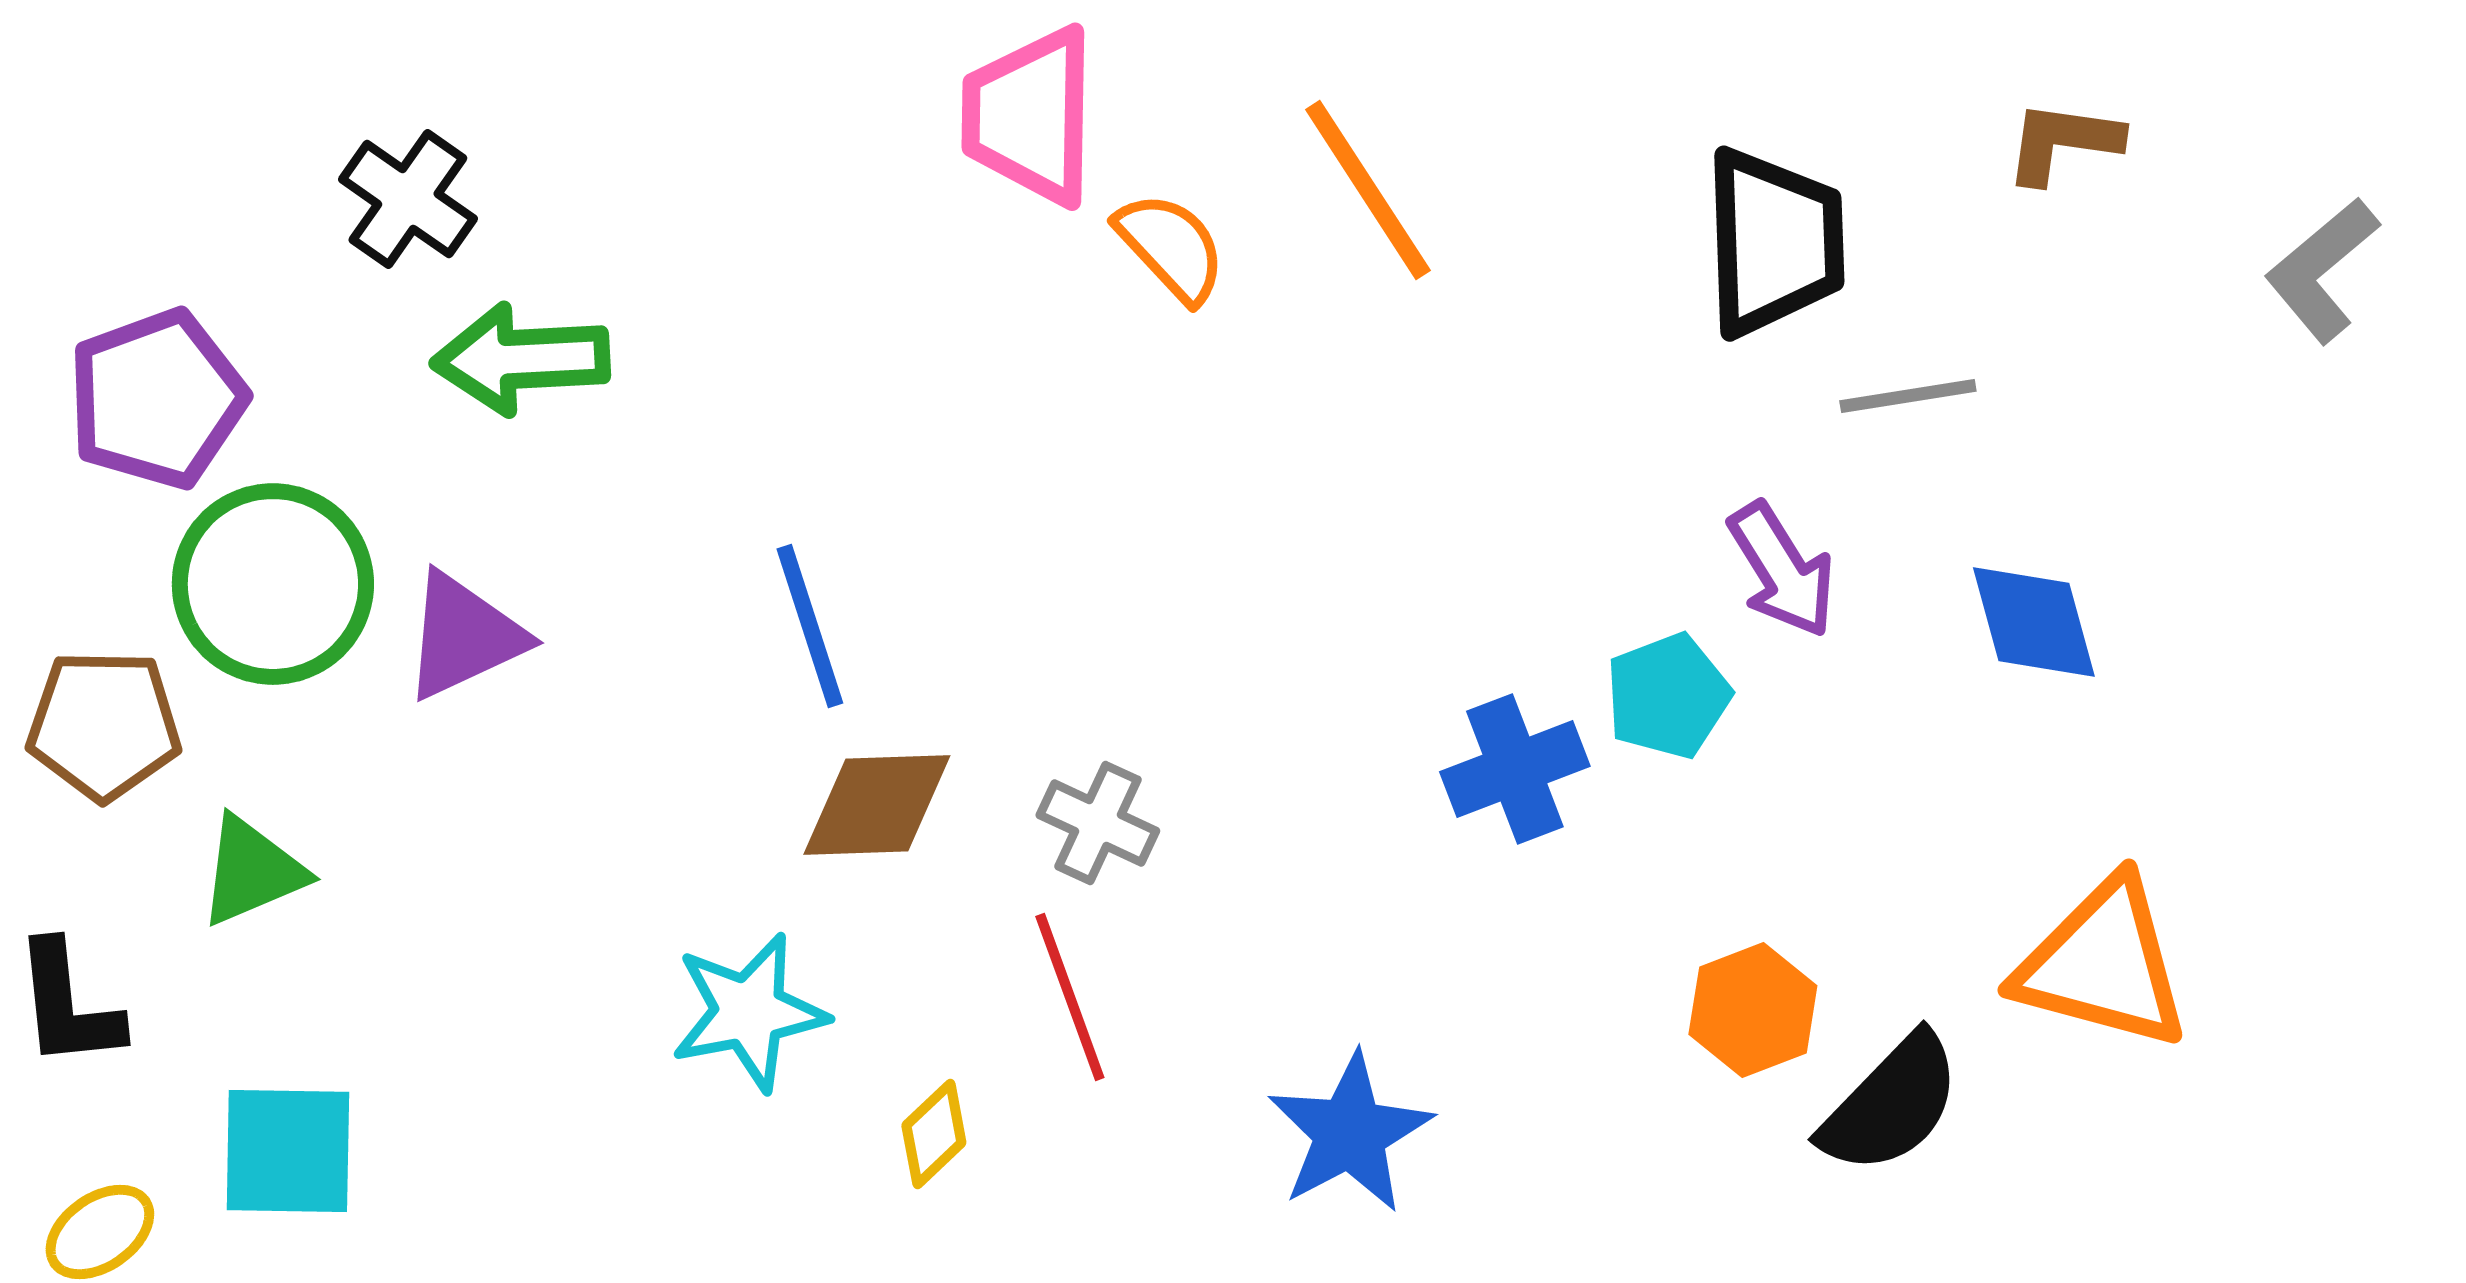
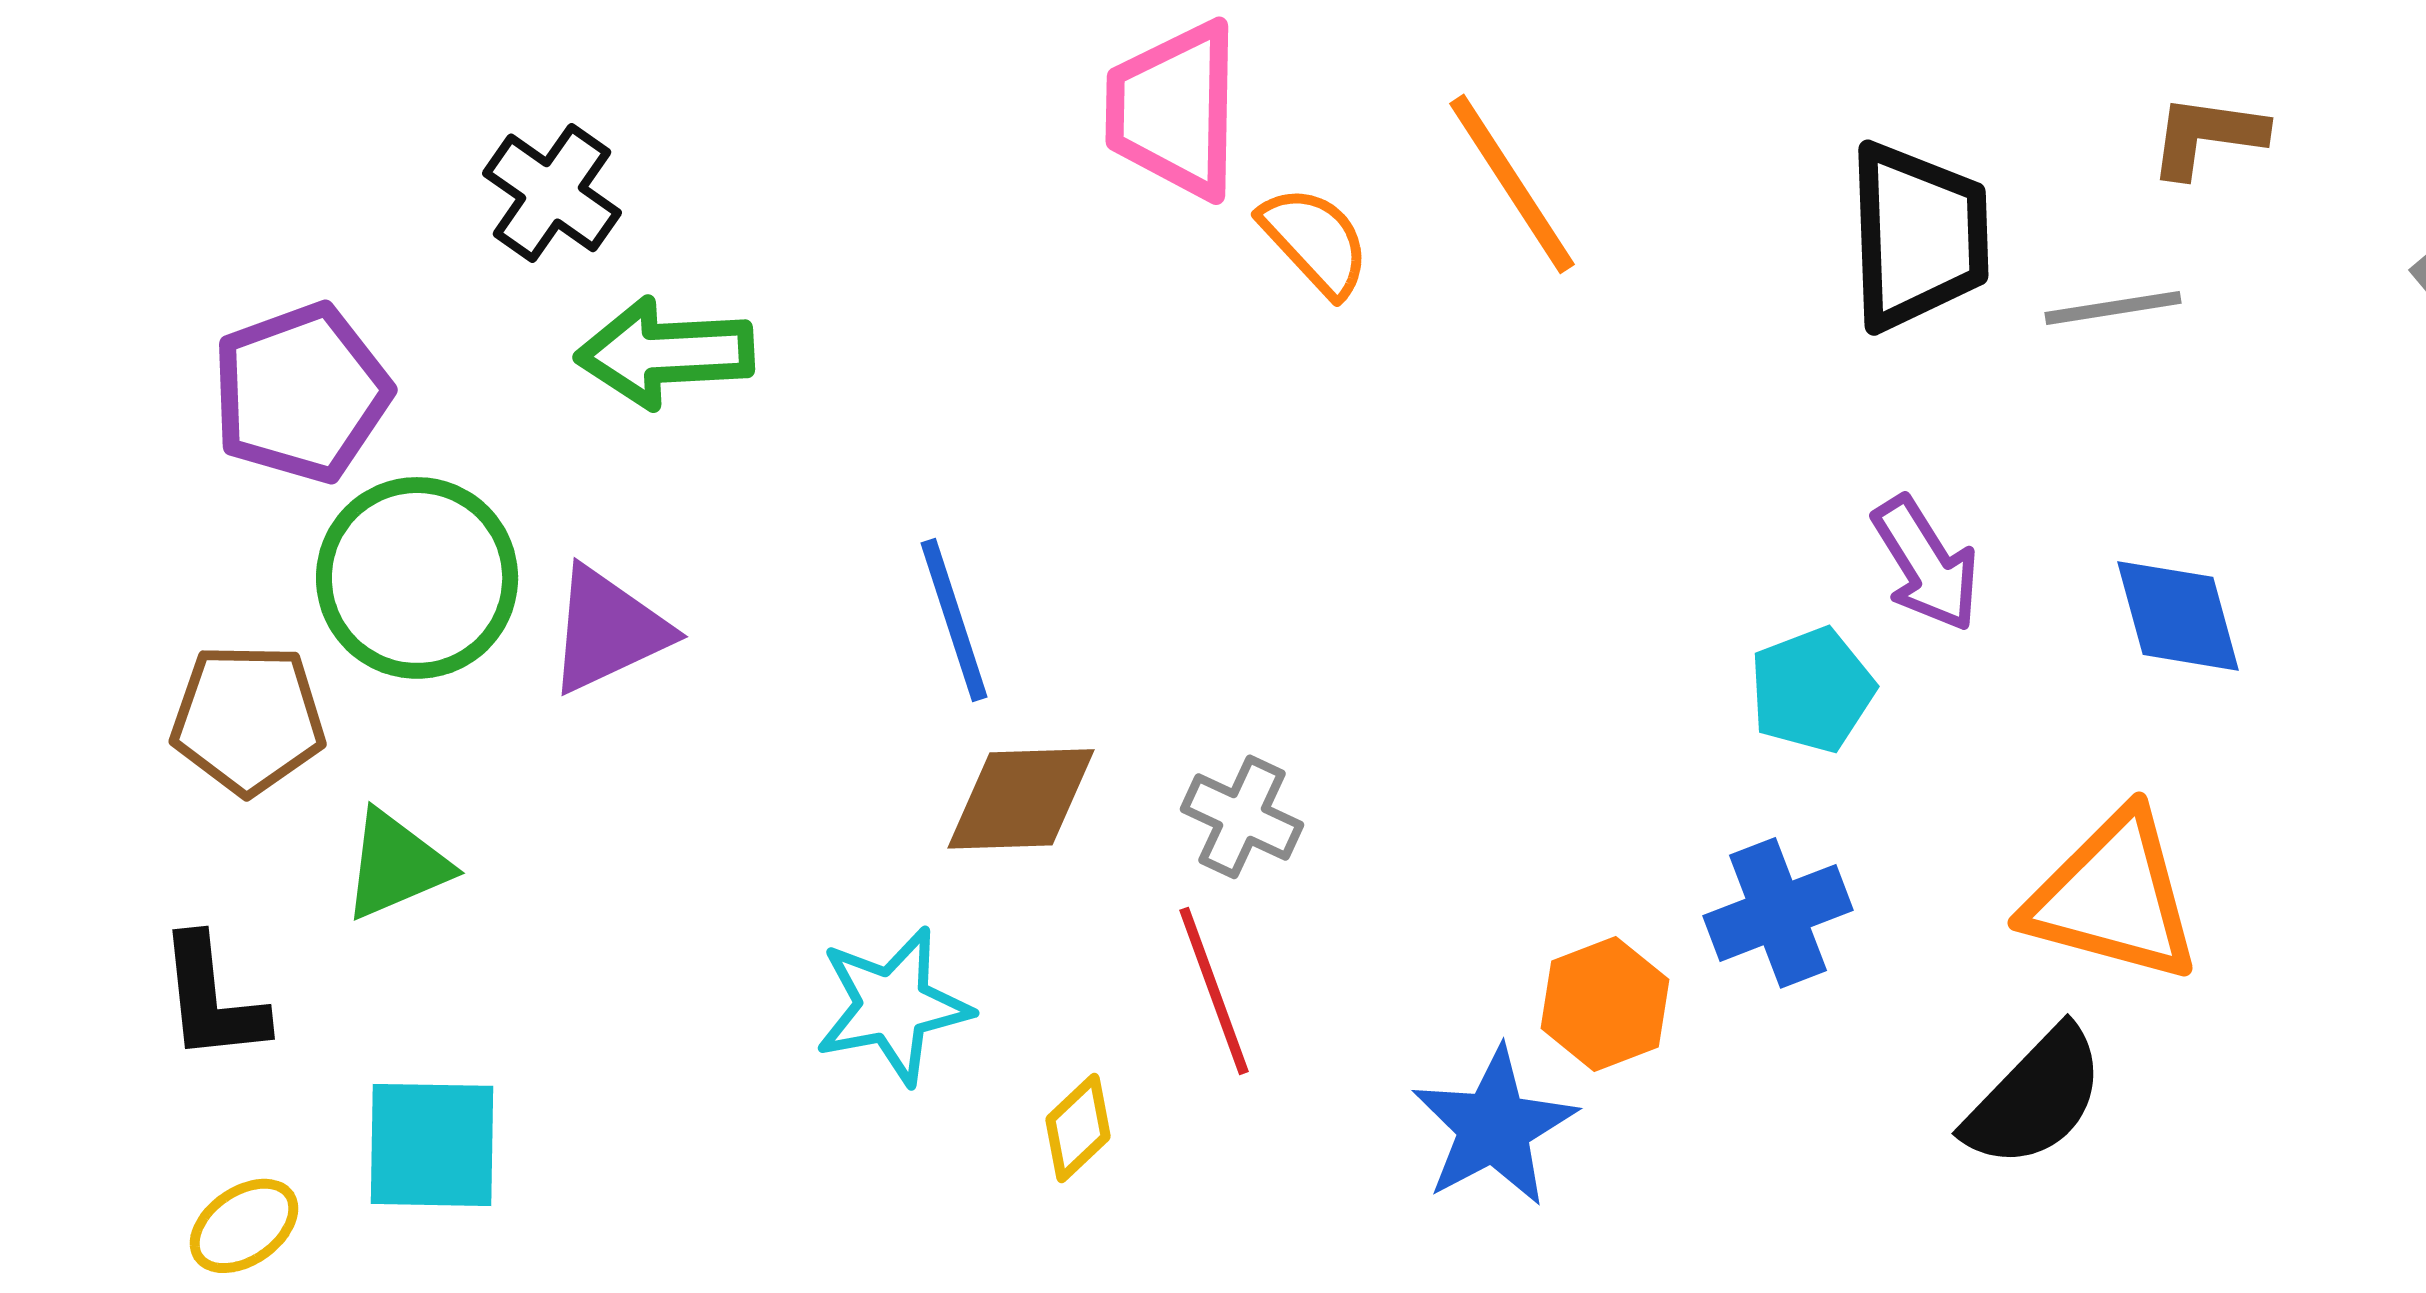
gray line: (1908, 396) -> (2113, 308), moved
blue cross: (1515, 769) -> (1778, 913), moved
orange triangle: (2103, 964) -> (2113, 897), moved
orange hexagon: (1753, 1010) -> (1605, 1004), moved

